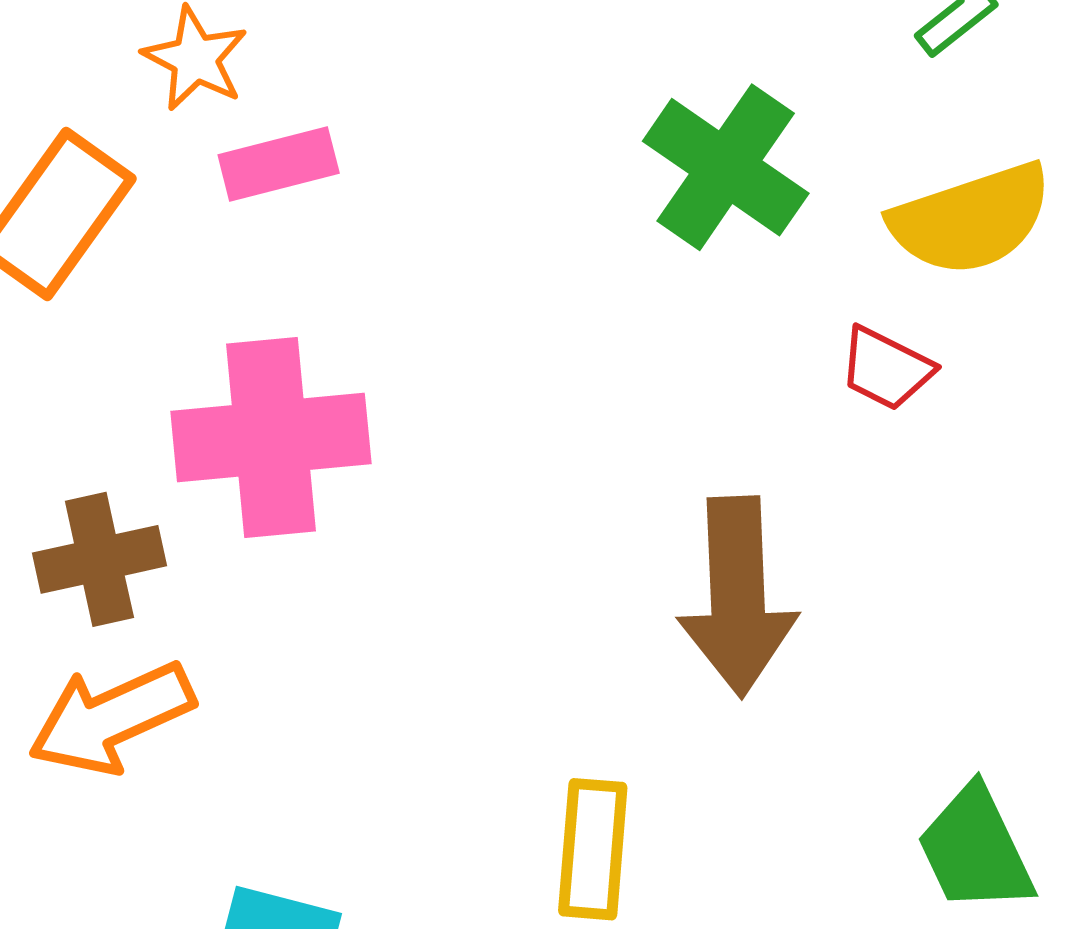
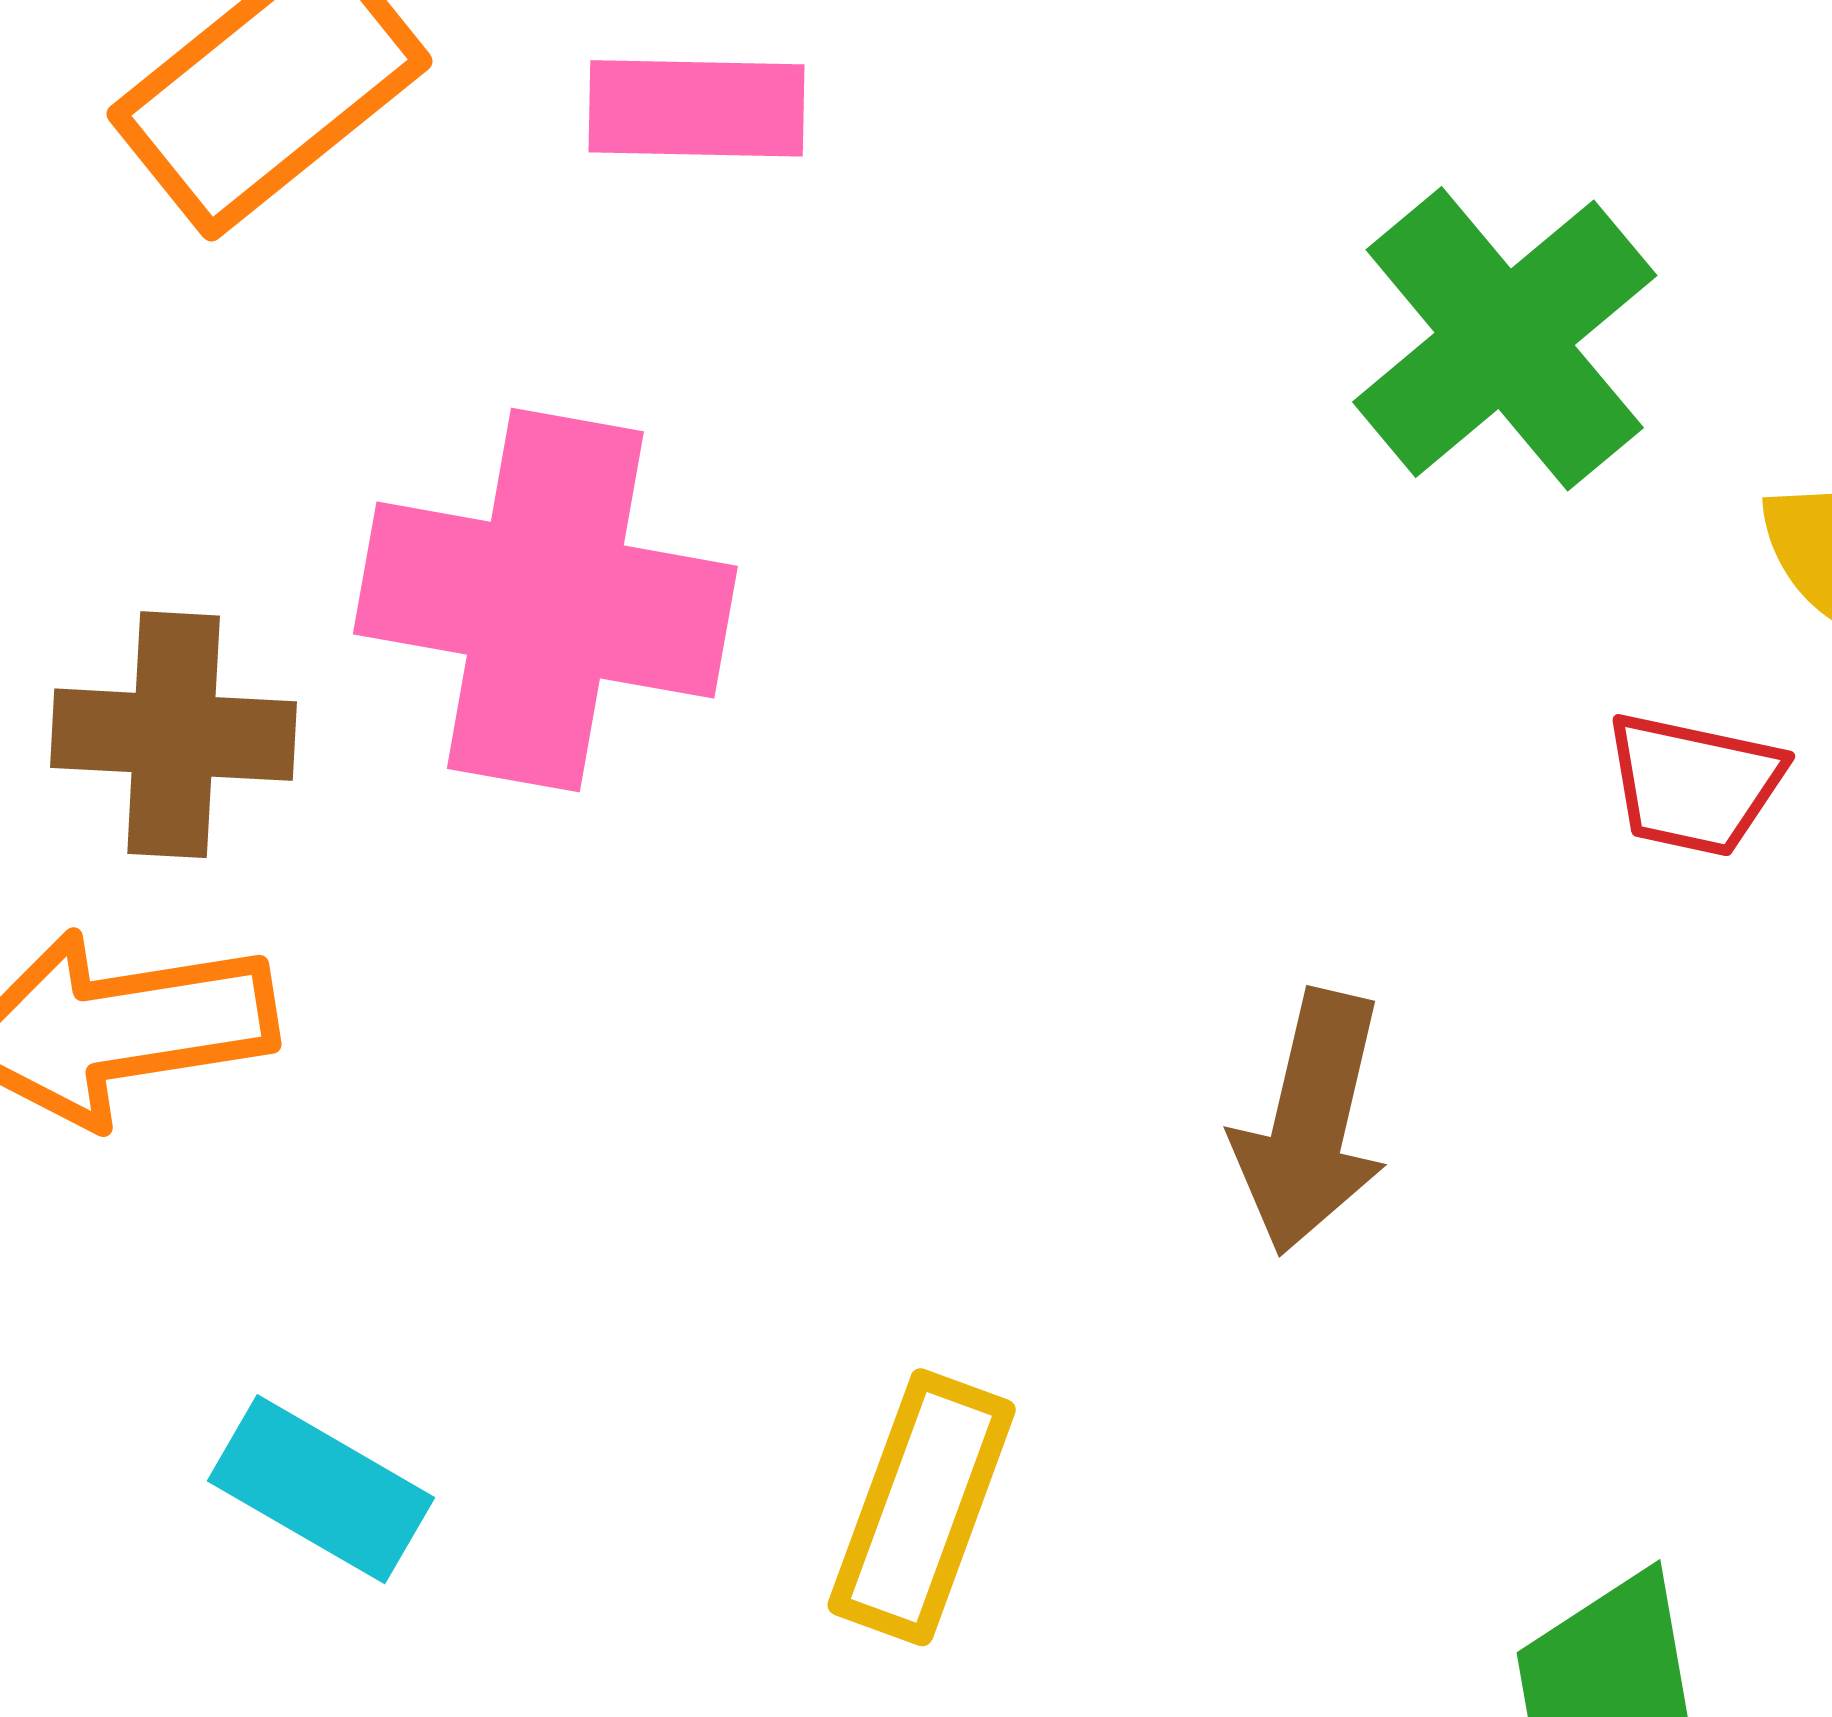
red trapezoid: (886, 369) -> (1694, 784), turned -30
brown arrow: (738, 597) -> (1311, 1122), size x0.7

